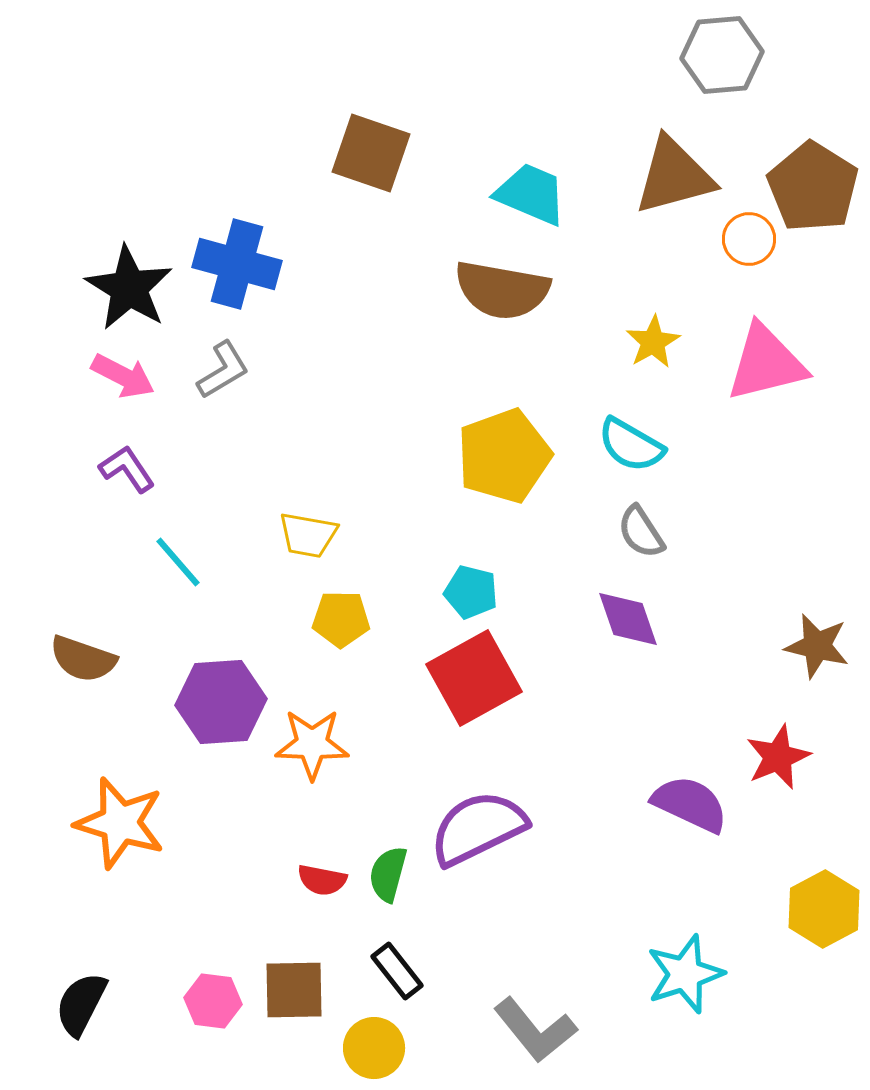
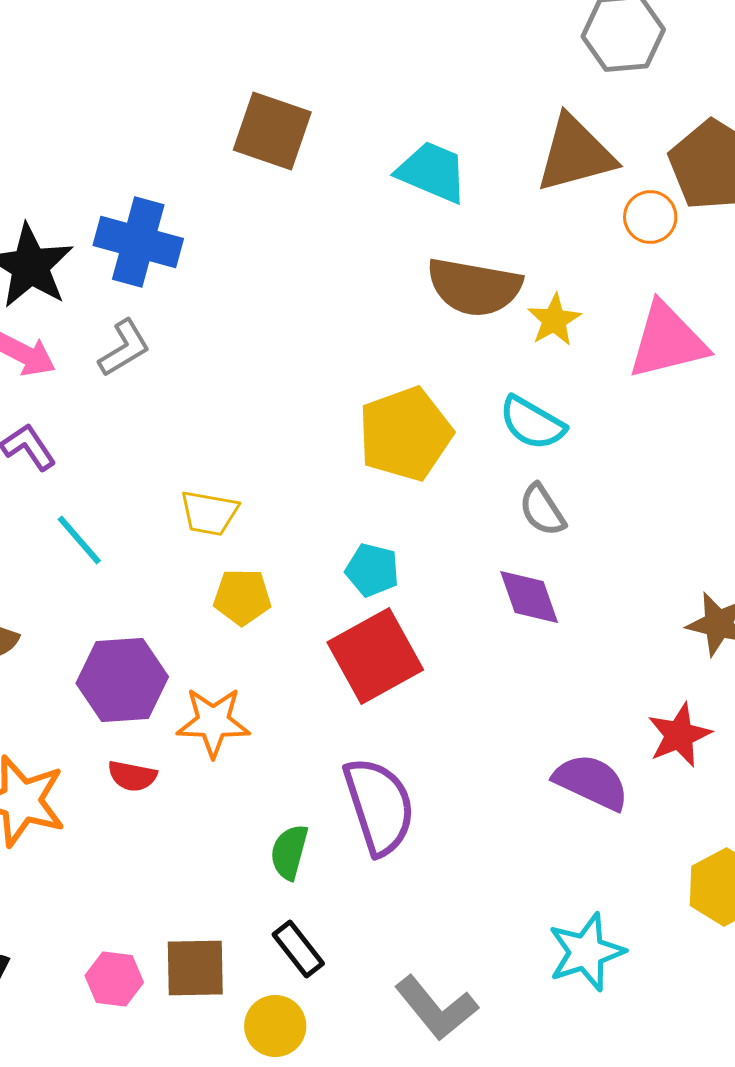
brown semicircle: (502, 290) -> (474, 287), moved
purple semicircle: (478, 828) -> (379, 806), turned 98
red semicircle: (322, 880) -> (132, 776), moved

